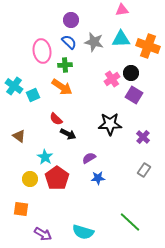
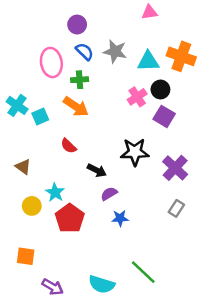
purple circle: (71, 20) -> (77, 25), moved
cyan triangle: (121, 39) -> (148, 61), moved
black arrow: (68, 134) -> (97, 170), moved
purple cross: (143, 137) -> (175, 168), size x1.5
yellow circle: (30, 179) -> (32, 206), moved
green line: (130, 222) -> (143, 272), moved

